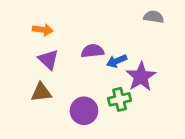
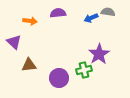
purple semicircle: (92, 51) -> (58, 13), moved
purple triangle: (48, 60) -> (14, 42), moved
blue arrow: (117, 61) -> (91, 18), moved

